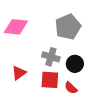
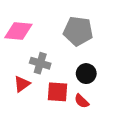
gray pentagon: (68, 27) -> (78, 31), turned 30
gray cross: (51, 57) -> (40, 63), moved

